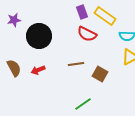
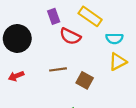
purple rectangle: (82, 12) -> (54, 16), moved

